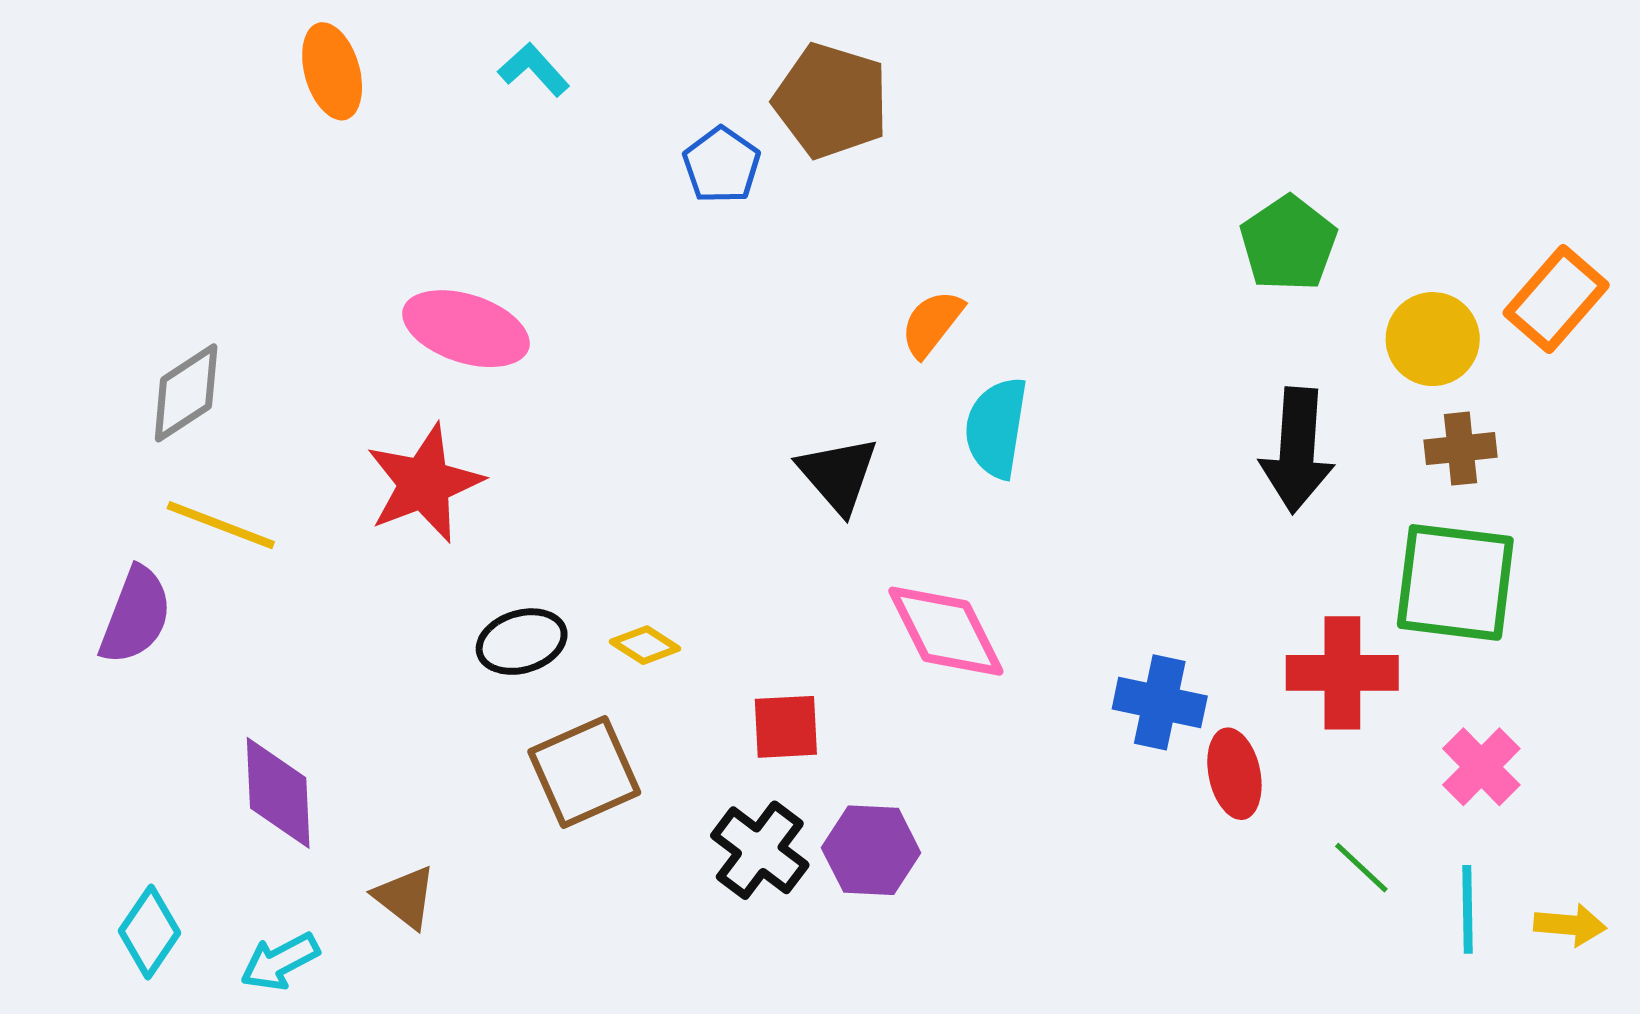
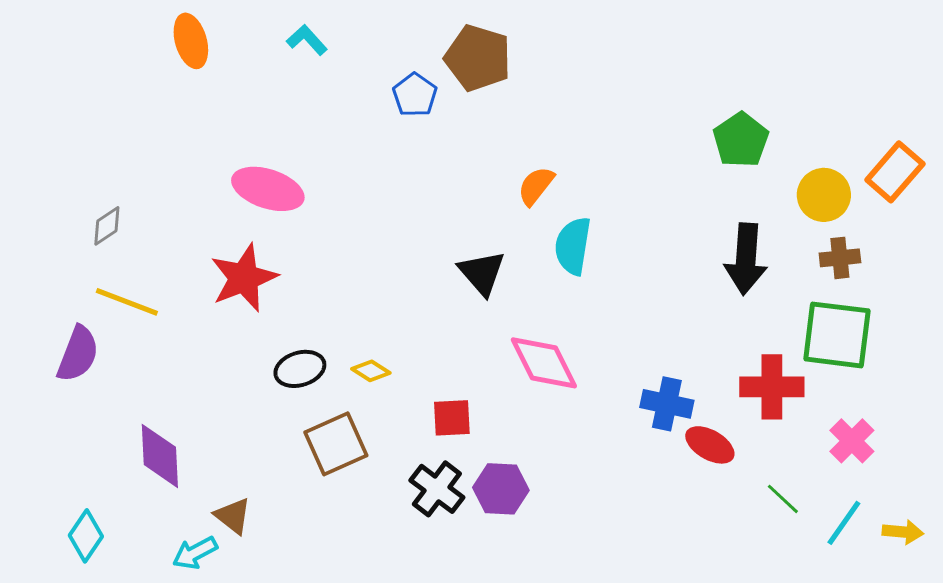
gray diamond: (186, 393) -> (107, 226), size x0.7
red ellipse: (1234, 774) -> (710, 445), turned -48
cyan line: (1467, 909) -> (844, 523), turned 36
cyan arrow: (280, 961) -> (195, 553), moved

